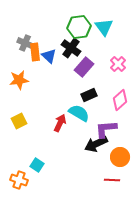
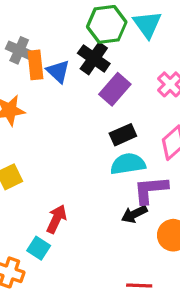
cyan semicircle: (79, 113) -> (128, 164), moved, turned -40
red arrow: (60, 123) -> (57, 219), moved
black arrow: (96, 144) -> (134, 214), size x0.7
red line: (112, 180) -> (139, 285), moved

